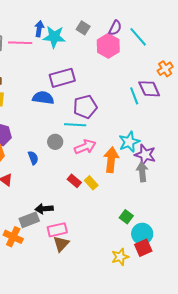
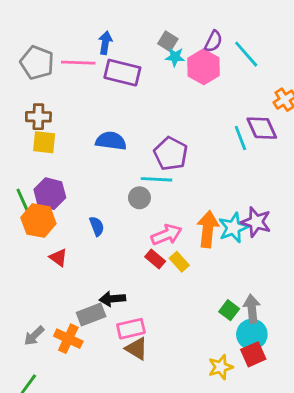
cyan star: (54, 37) -> (175, 57), moved, size x0.6
purple rectangle: (62, 78) -> (122, 73), moved, turned 30
purple pentagon: (85, 107) -> (171, 154), turned -30
gray circle: (55, 142) -> (139, 198), moved
cyan star: (129, 142) -> (233, 228), moved
pink arrow: (85, 147) -> (166, 235), moved
gray arrow: (142, 172) -> (252, 309), moved
brown triangle: (61, 244) -> (137, 349), turned -42

